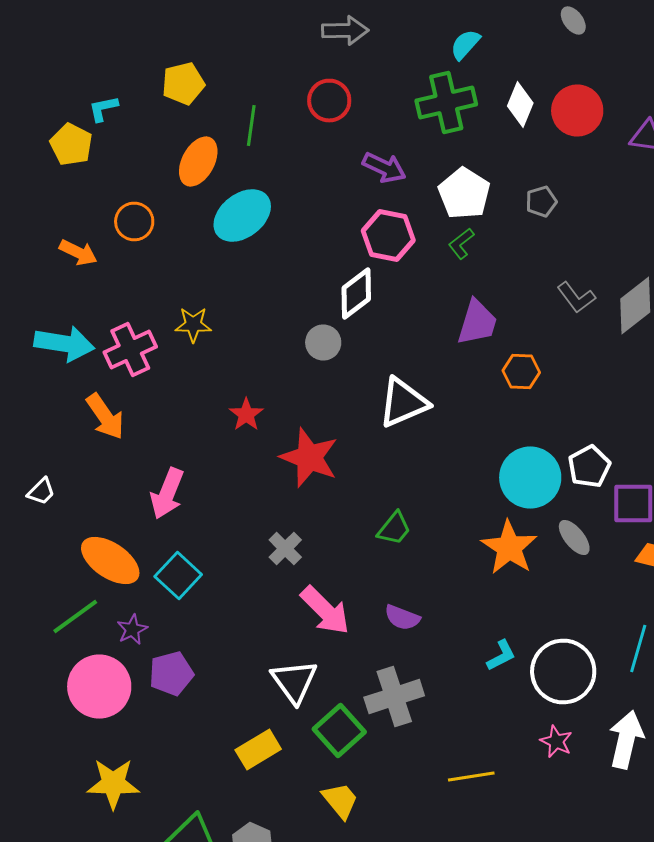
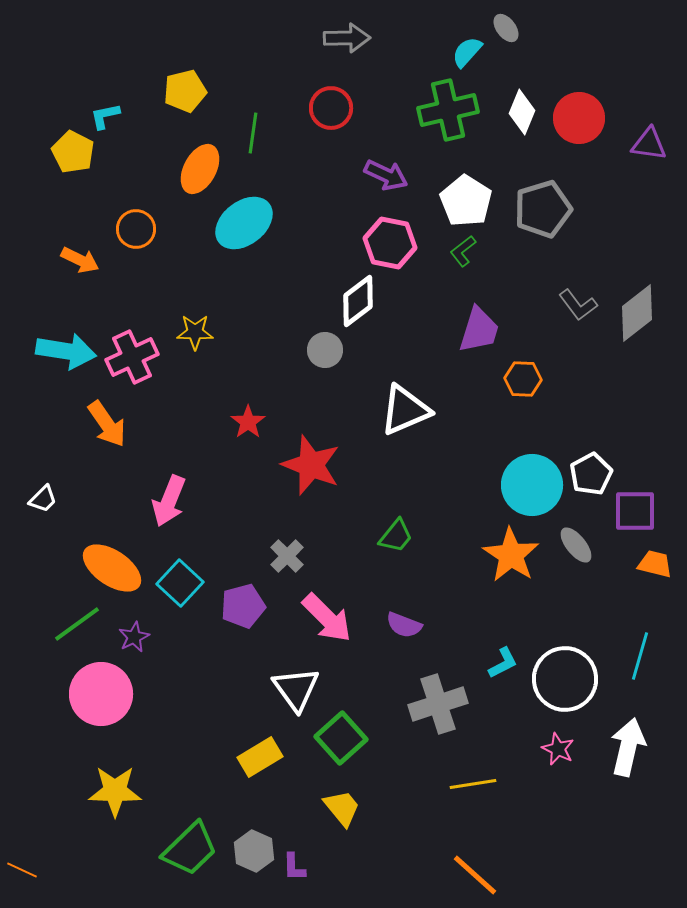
gray ellipse: (573, 20) -> (506, 28), moved
gray pentagon: (541, 202) -> (543, 209), size x1.8
purple pentagon: (171, 674) -> (243, 606), moved
gray cross: (394, 696) -> (438, 704), moved

